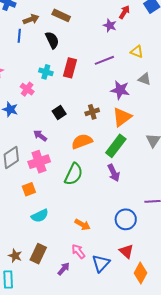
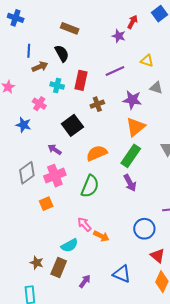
brown arrow: (31, 19) -> (40, 67), moved
black square: (59, 112) -> (72, 125), size x1.5
brown cross: (92, 112) -> (97, 104), moved
cyan semicircle: (40, 216) -> (69, 245), moved
pink arrow: (78, 251) -> (84, 224), moved
red triangle: (126, 251) -> (158, 256), moved
brown star: (15, 256) -> (37, 263), moved
blue triangle: (101, 263) -> (122, 274), turned -48

